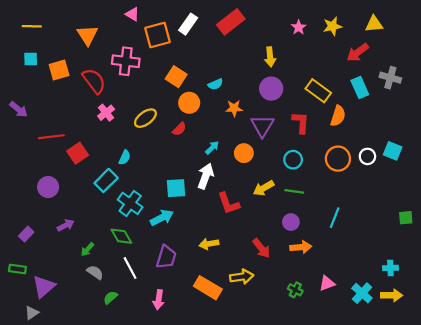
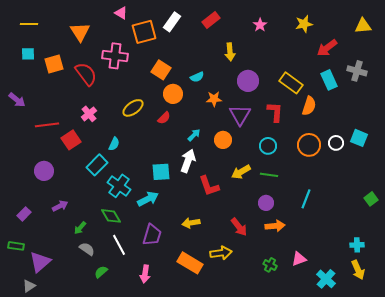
red rectangle: (231, 22) -> (211, 20), size x0.7
yellow triangle: (374, 24) -> (363, 26), moved
pink star: (299, 27) -> (260, 25), moved
yellow arrow: (270, 57) -> (230, 52), moved
pink cross: (106, 113) -> (89, 114), moved
green square: (406, 218) -> (371, 199), turned -32
cyan cross: (362, 293) -> (326, 279), moved
yellow arrow: (392, 295) -> (358, 270), turned 66

